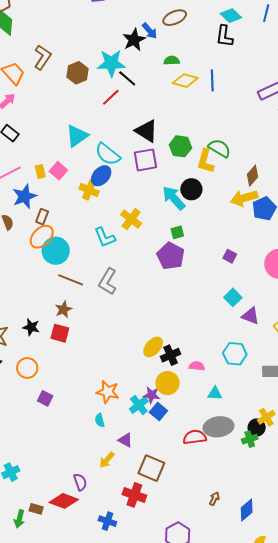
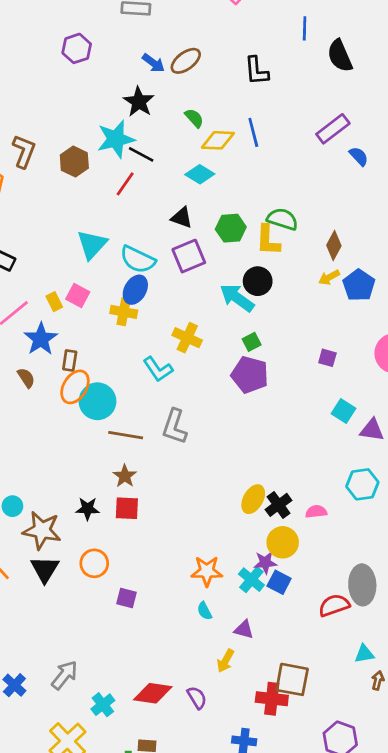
cyan diamond: (231, 16) -> (200, 174), moved
blue arrow: (150, 31) -> (153, 63), moved
green semicircle: (172, 61) -> (194, 118), turned 63
black triangle: (146, 131) -> (182, 218), size x0.7
yellow arrow: (244, 198) -> (329, 277), size x0.6
cyan triangle: (215, 393) -> (364, 654), moved
gray ellipse: (219, 427) -> (362, 585), turned -72
brown square: (151, 468) -> (292, 679), moved
red diamond: (64, 501) -> (153, 693), moved

